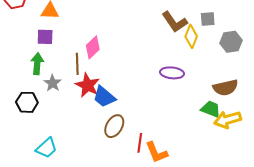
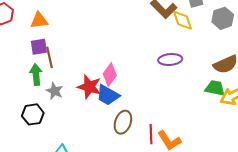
yellow diamond: (191, 36) -> (183, 20), turned -30
pink diamond: (93, 47) -> (110, 75), moved
brown line: (77, 64) -> (50, 57), moved

